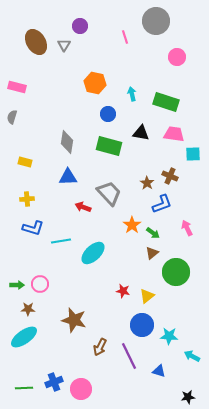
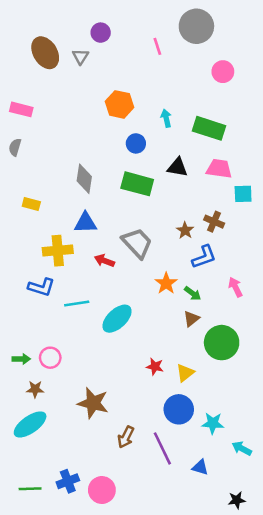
yellow cross: (27, 199) -> (58, 251), moved, size x1.6

